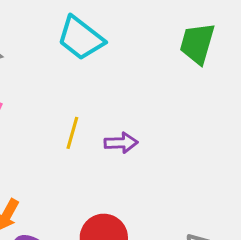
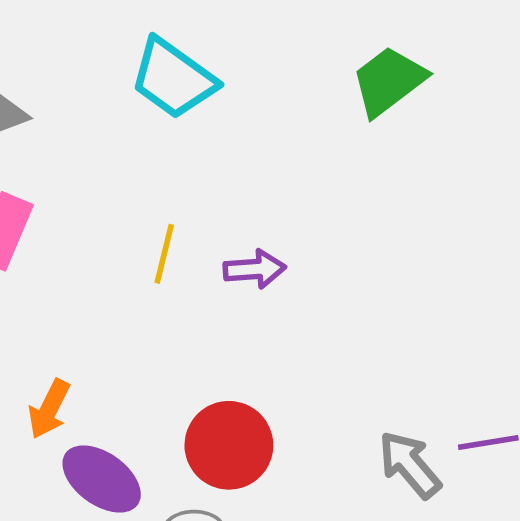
green trapezoid: (197, 44) -> (389, 81), turned 39

